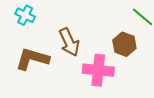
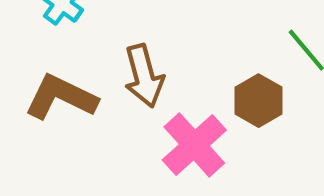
pink cross: (98, 70) -> (194, 145), turned 32

